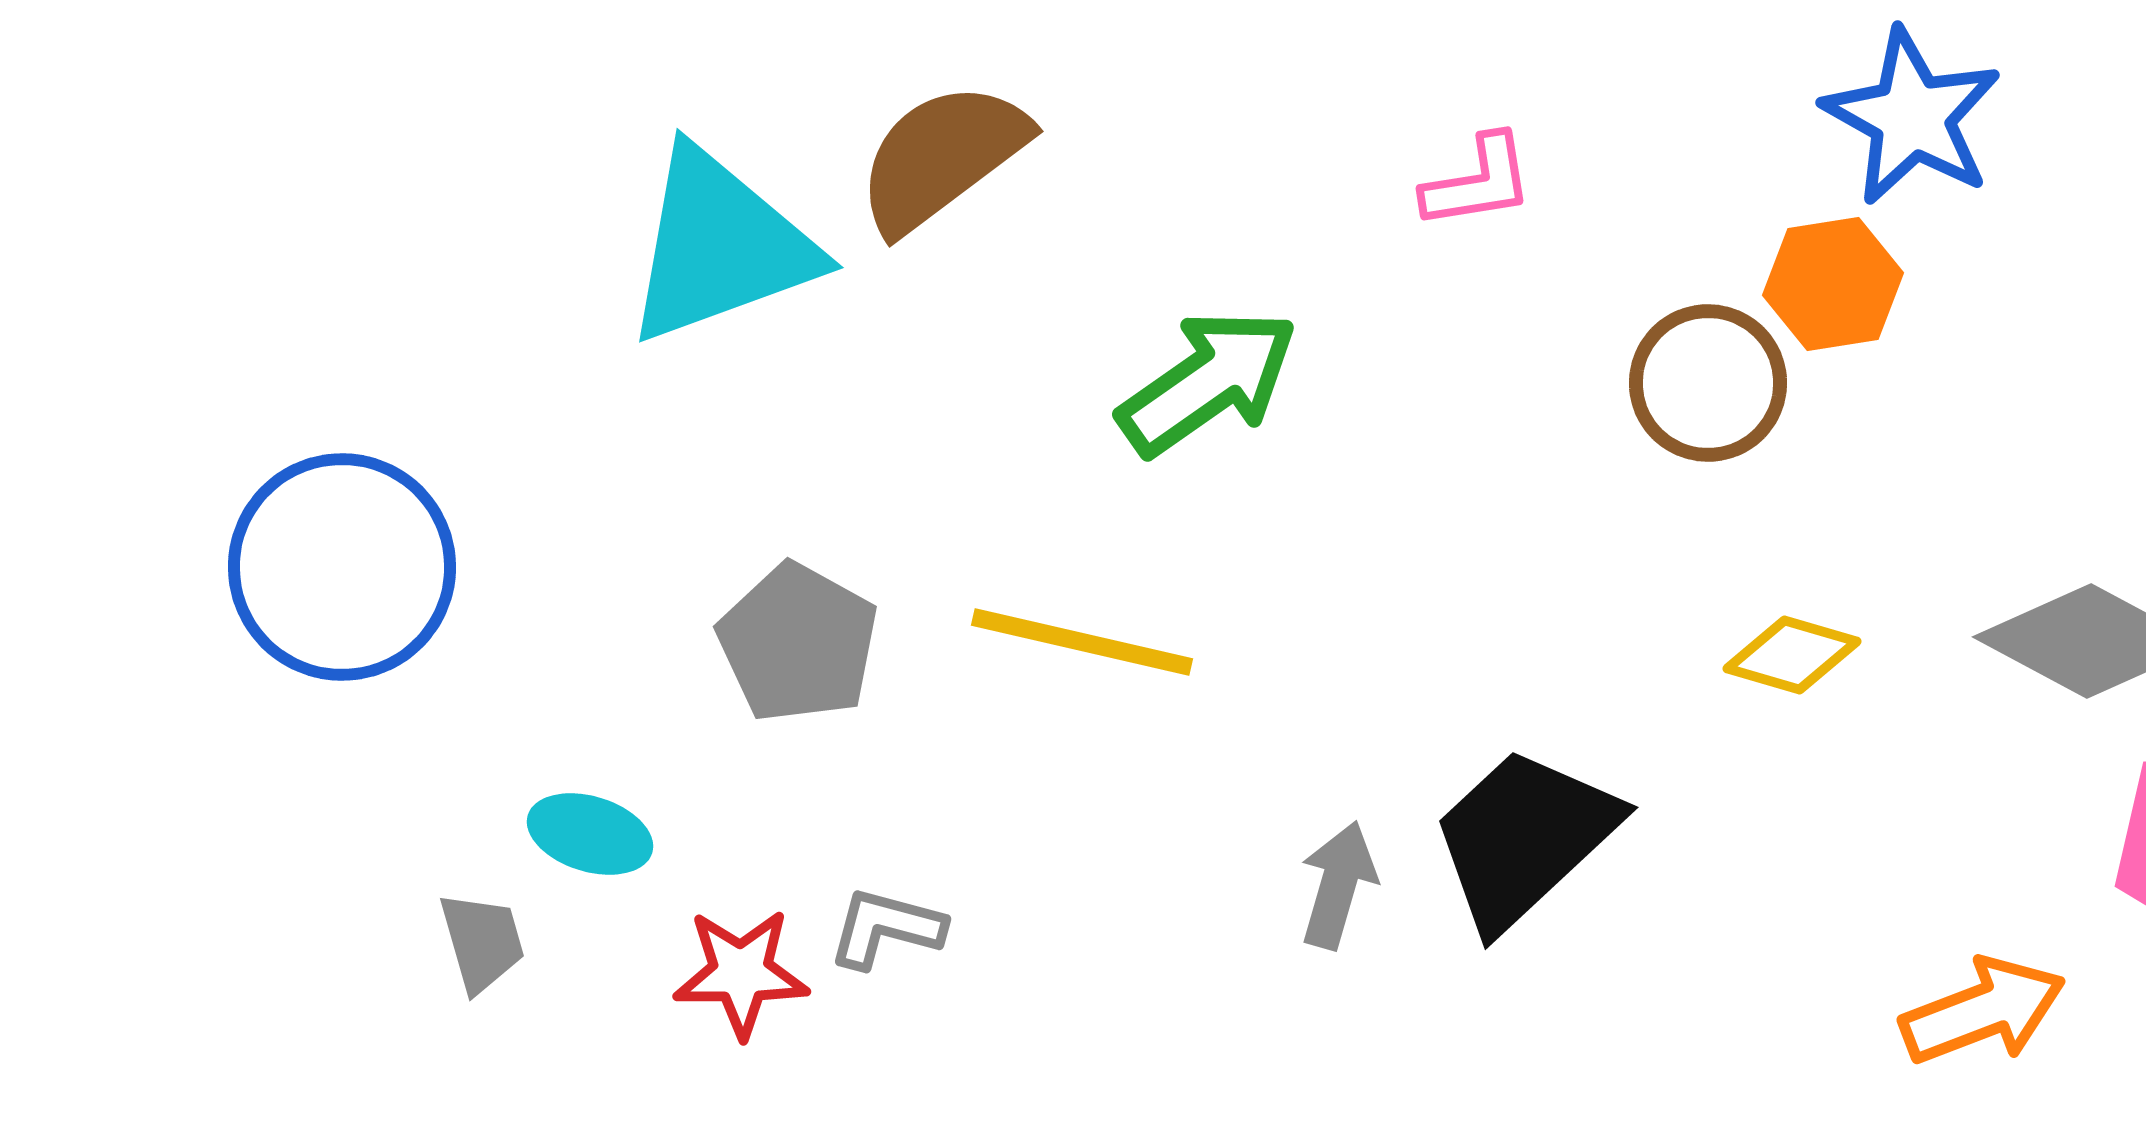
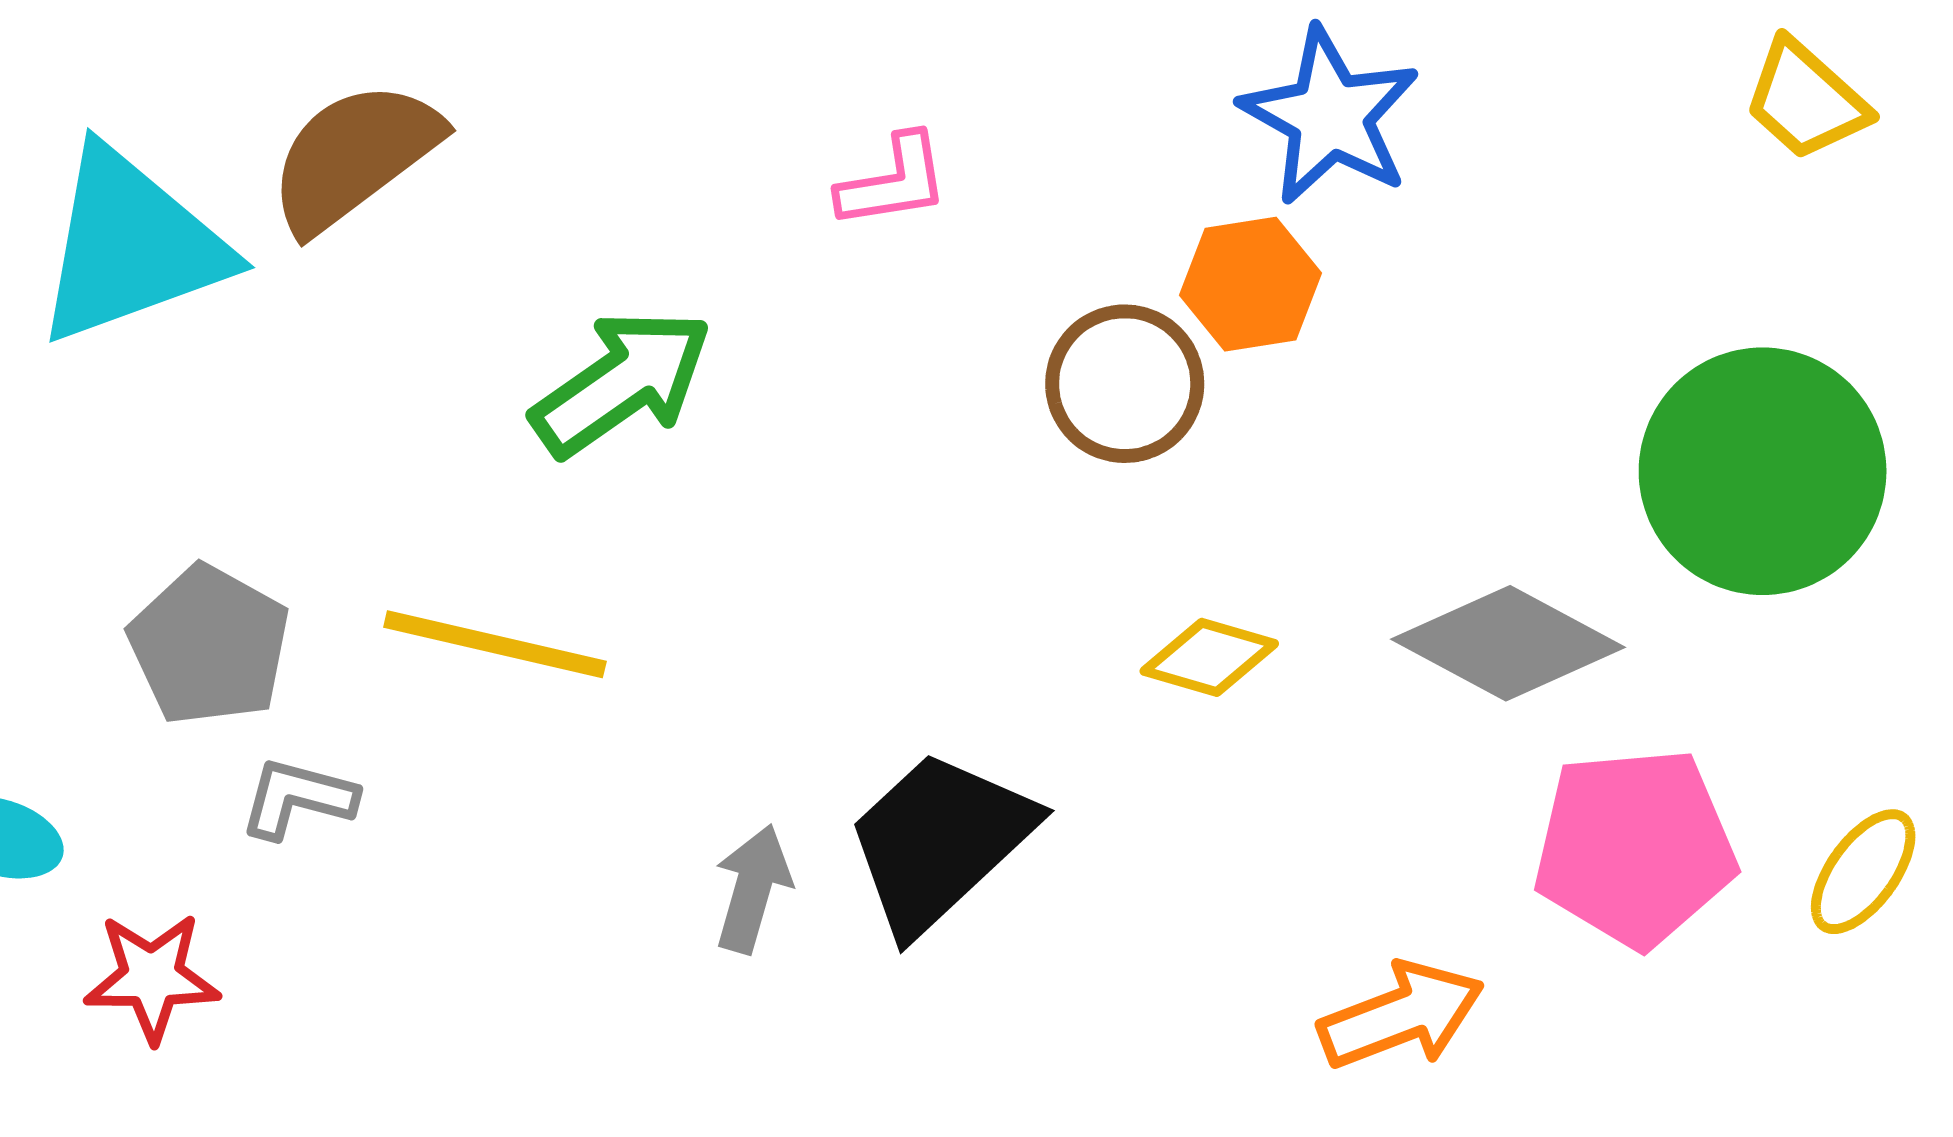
gray L-shape: (886, 928) -> (298, 798), moved

